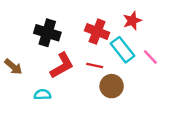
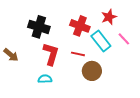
pink line: (150, 57) -> (124, 39), moved
red L-shape: (62, 65) -> (51, 54), turned -45
cyan semicircle: (42, 95) -> (45, 79), moved

